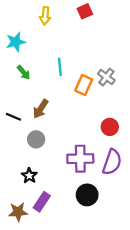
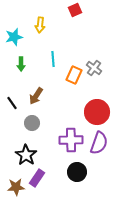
yellow arrow: (45, 16) -> (40, 25), moved
green arrow: (24, 72) -> (21, 64), turned 40
black line: (13, 117) -> (12, 103), turned 32
red circle: (110, 127) -> (97, 112), size x1.6
black star: (29, 176) -> (26, 155), size x1.5

